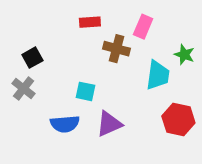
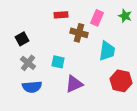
green star: (184, 55) -> (125, 16), moved
gray cross: (24, 88) -> (28, 63), moved
blue semicircle: (65, 124) -> (32, 87), moved

